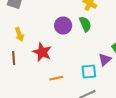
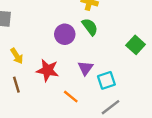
purple triangle: (105, 60) -> (85, 68), moved
orange line: (56, 78) -> (71, 97), turned 64

